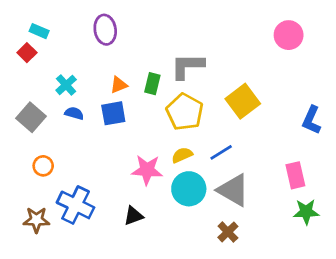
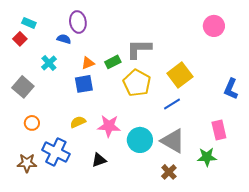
green rectangle: (152, 84) -> (113, 62), turned 49
blue semicircle: (74, 113) -> (64, 39), moved
blue line: (221, 152) -> (172, 104), moved
yellow semicircle: (182, 155) -> (78, 122), moved
green star: (306, 212) -> (207, 157), moved

